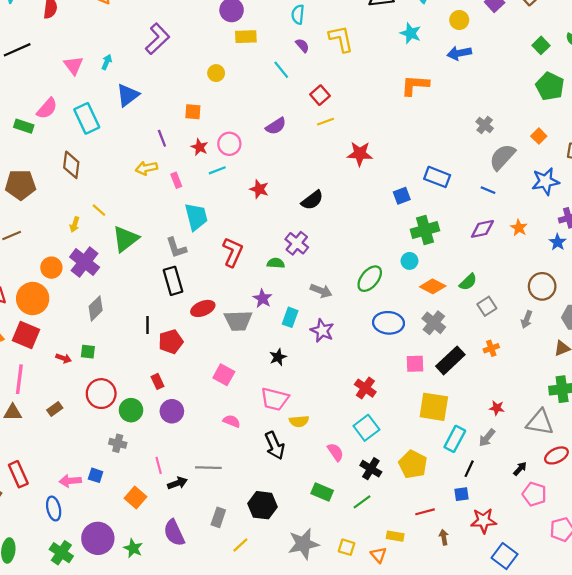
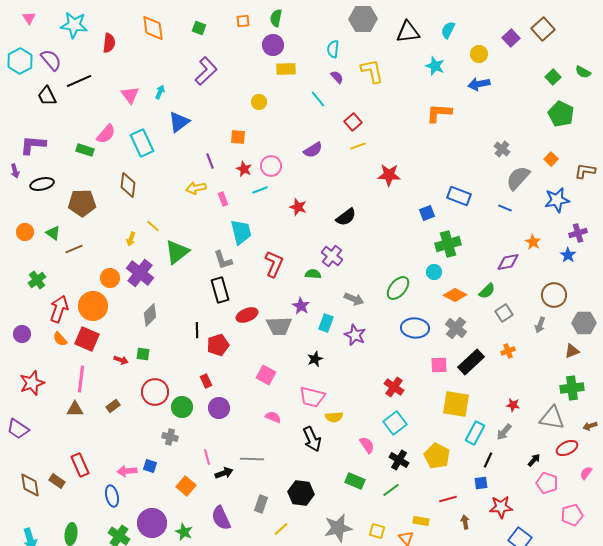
purple diamond: (482, 229) -> (508, 262), moved

